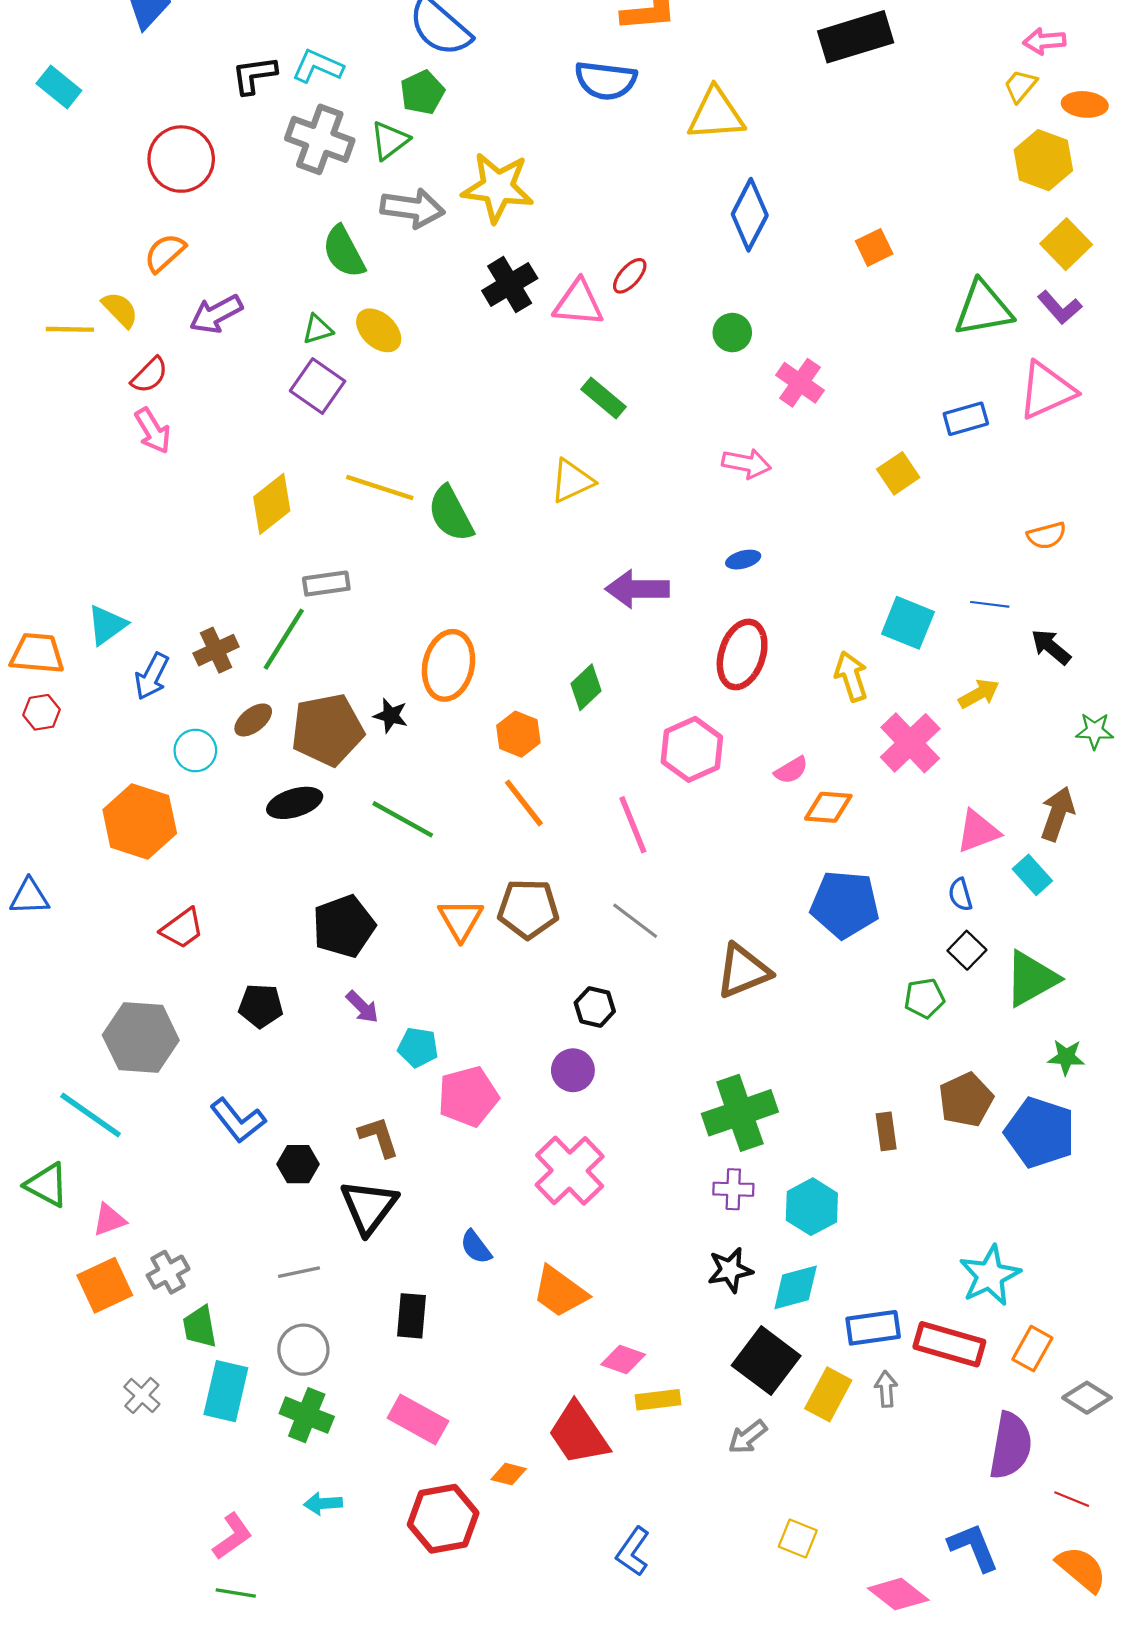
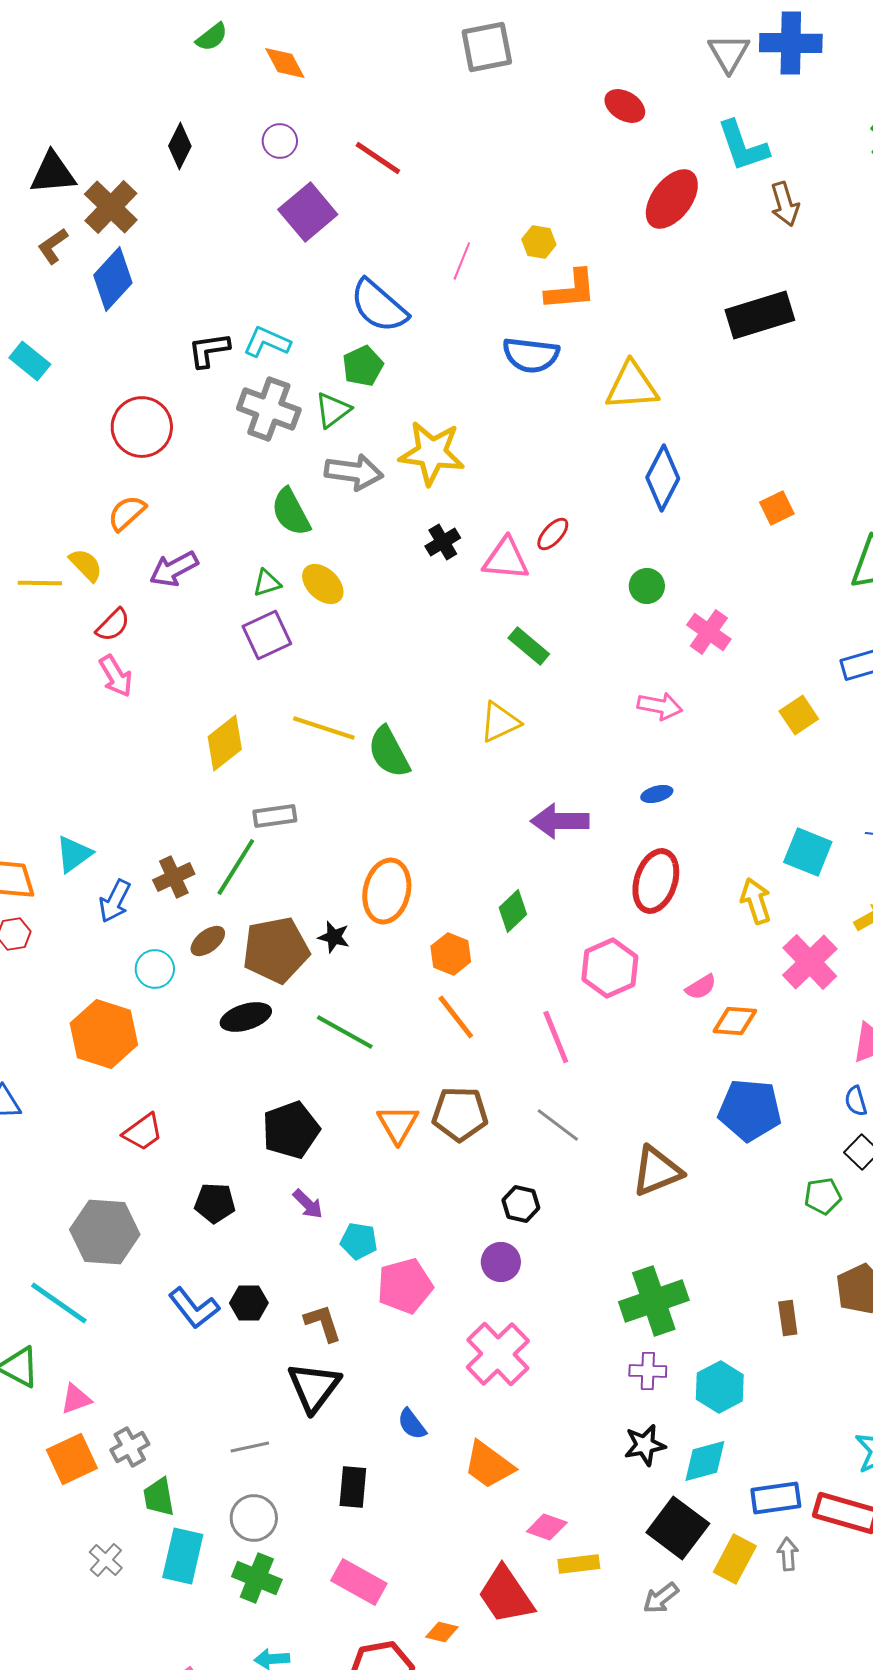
black cross: (510, 285) -> (443, 542), size x0.7
purple square: (318, 386) -> (267, 635), turned 30
black hexagon: (298, 1164) -> (249, 1303), moved

